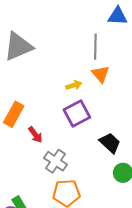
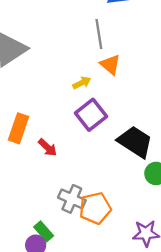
black trapezoid: (110, 143) -> (135, 142), size x1.4
gray cross: (56, 161) -> (72, 199), moved

